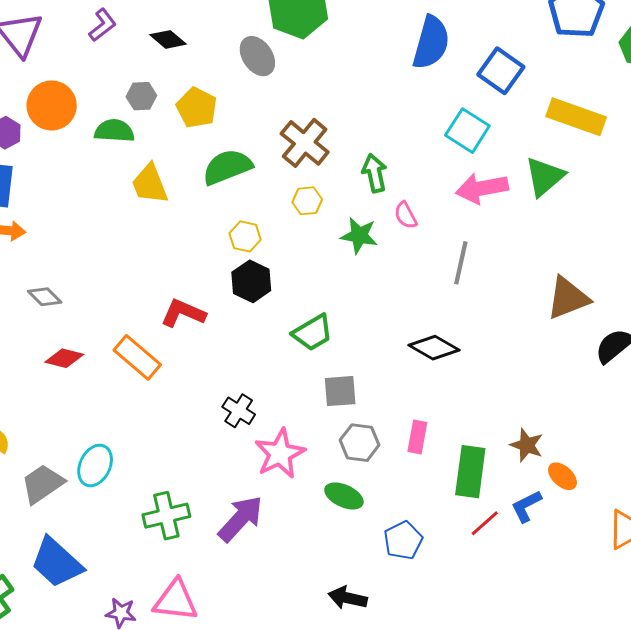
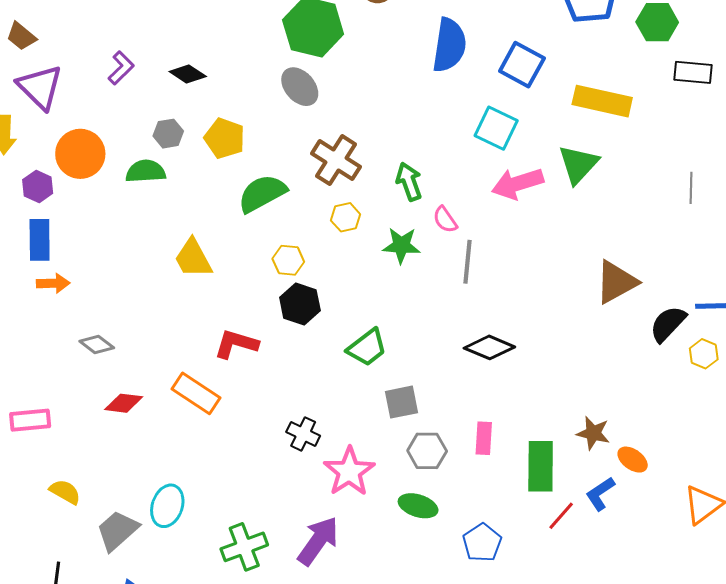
gray ellipse: (257, 56) -> (300, 87), moved
yellow trapezoid: (150, 184) -> (193, 258), moved
gray line: (461, 263) -> (468, 262), moved

